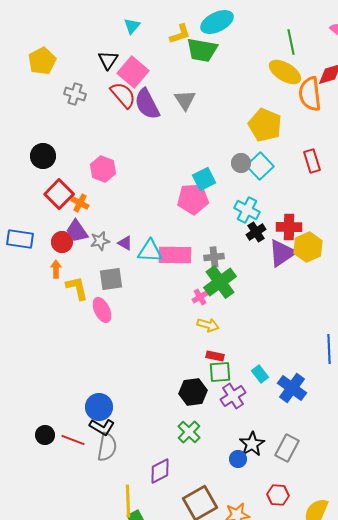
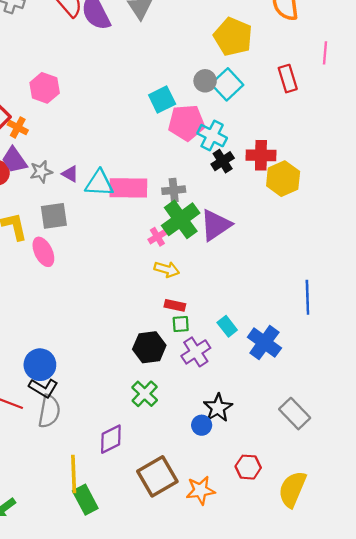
pink pentagon: (193, 199) -> (186, 123), moved
purple triangle: (282, 253) -> (216, 225), moved
green square: (220, 372) -> (181, 324), size x0.7
gray rectangle: (287, 448) -> (295, 414), moved, turned -72

